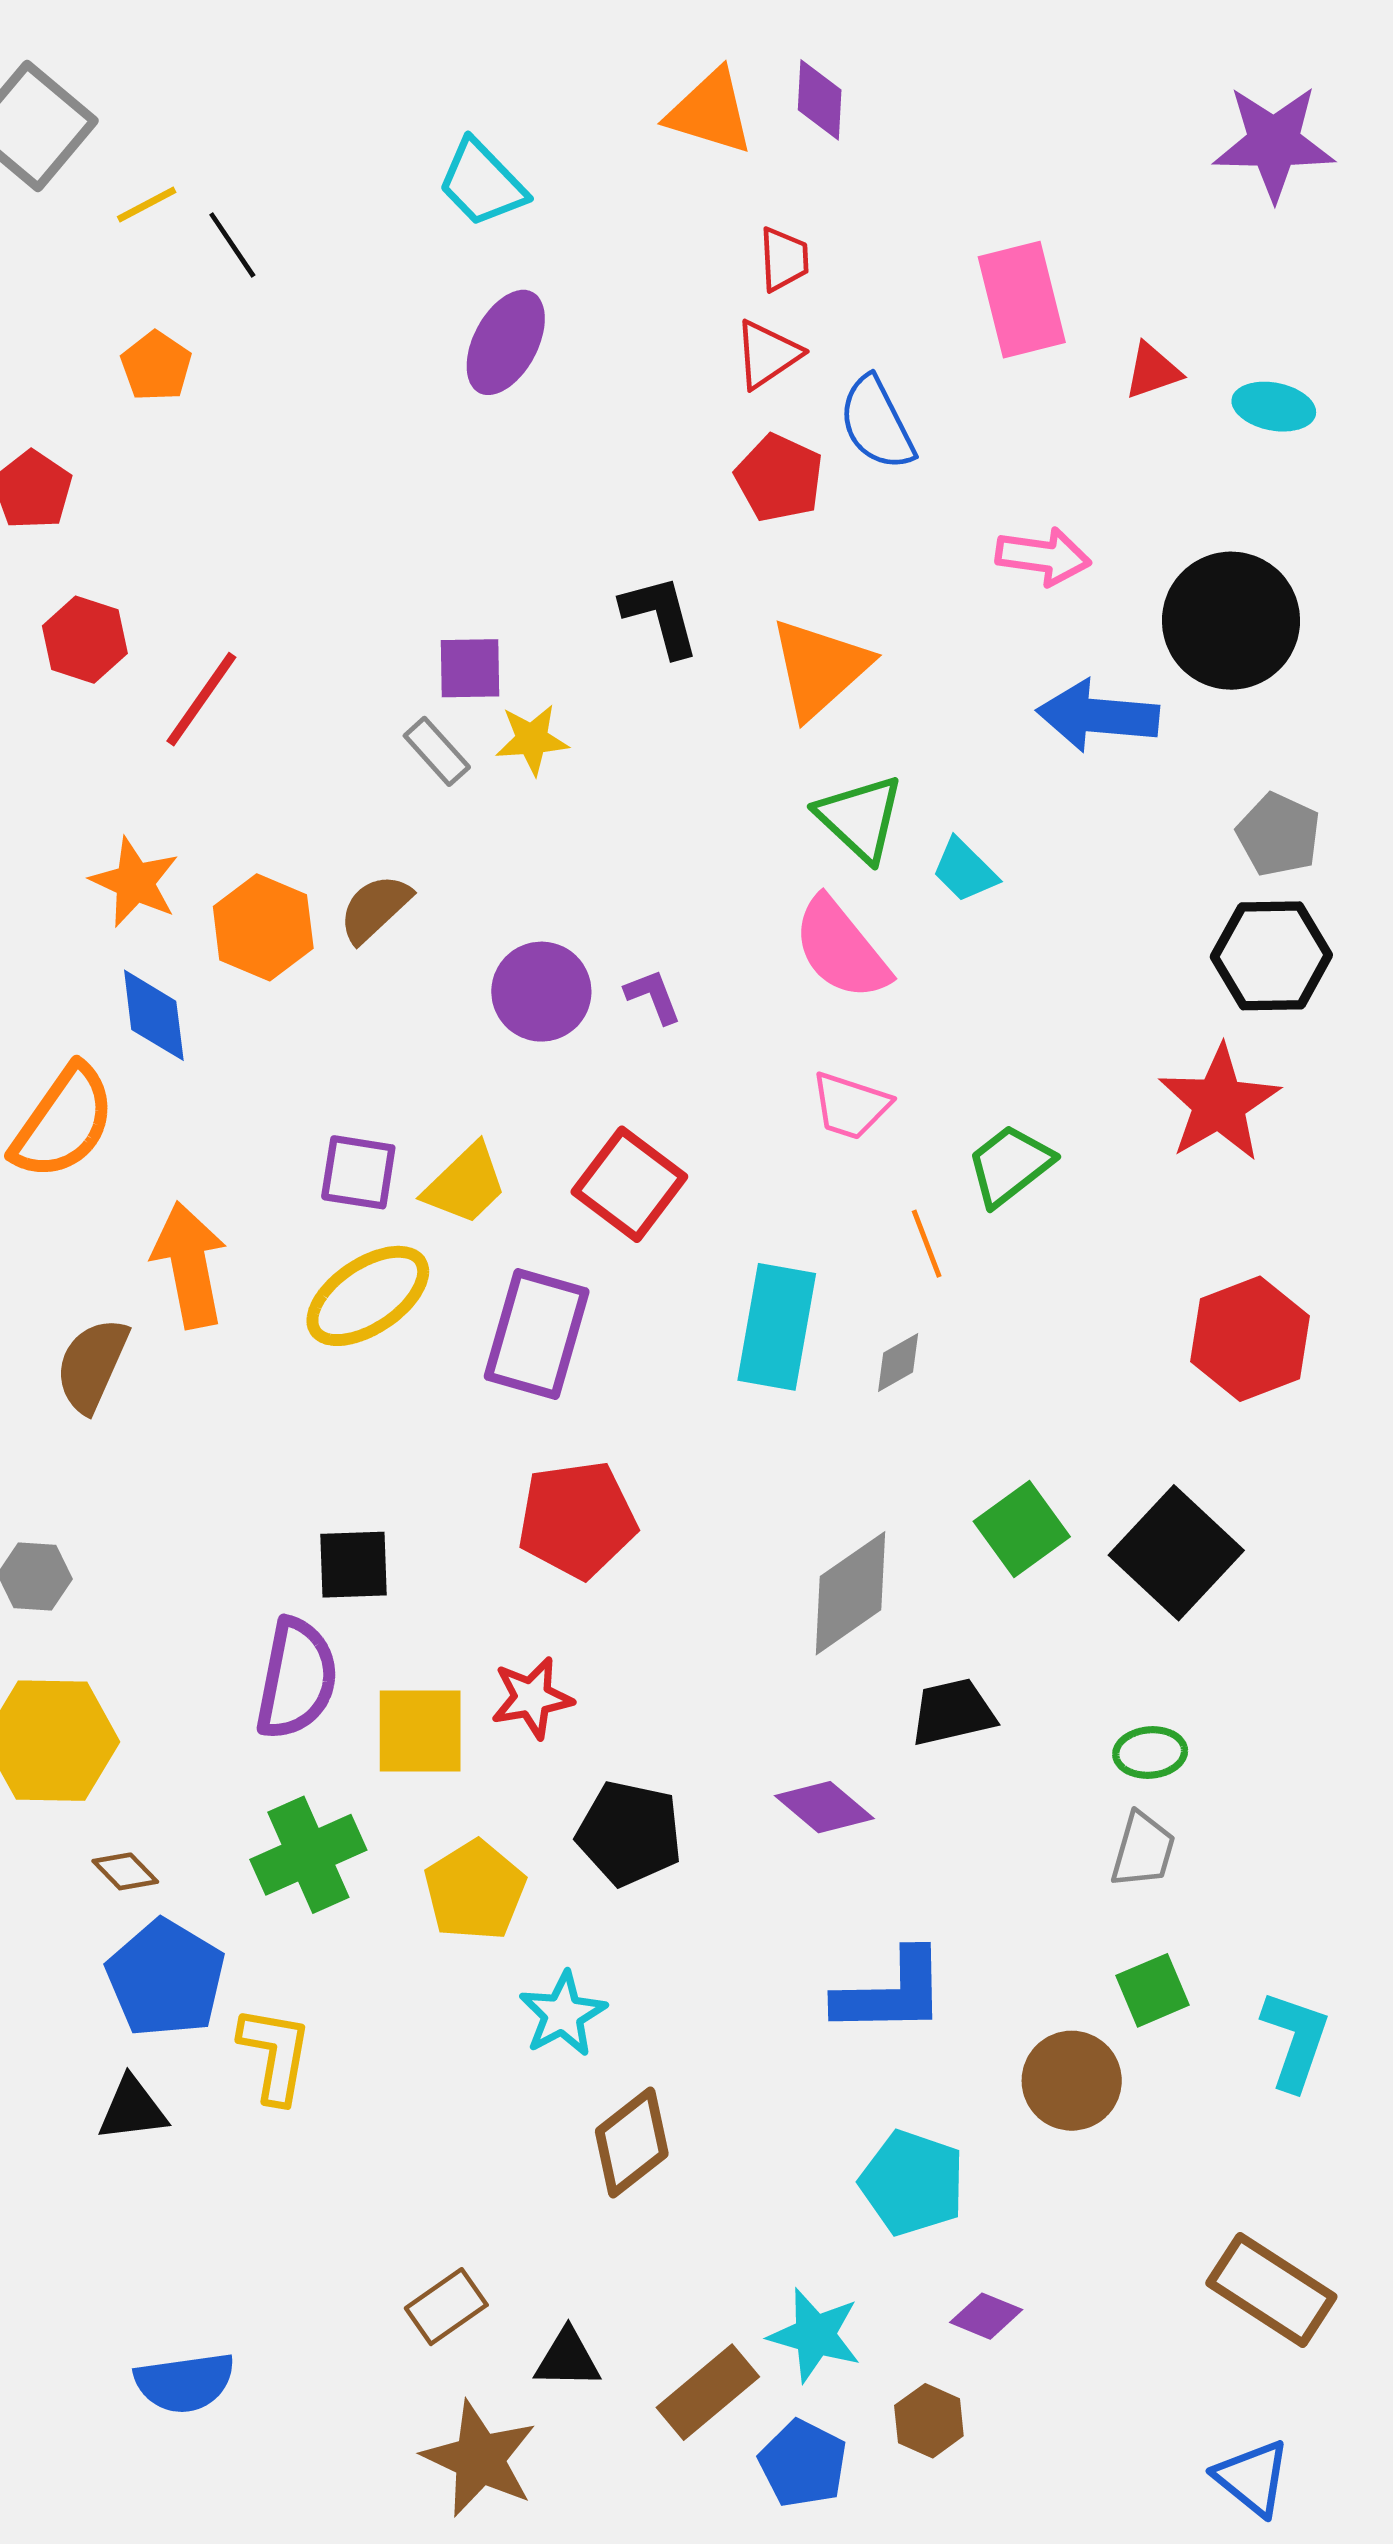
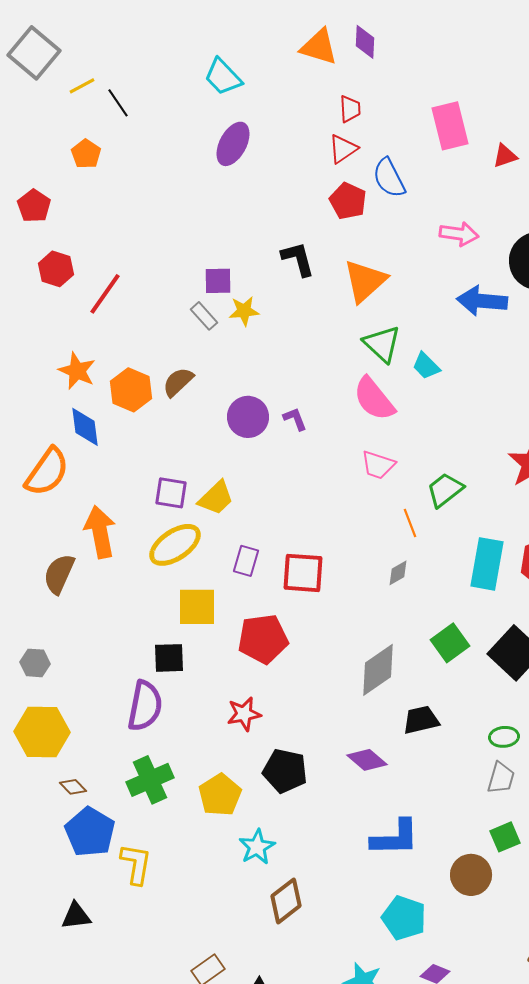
red square: (629, 1184) -> (303, 573), moved, turned -33
cyan rectangle: (777, 1327) -> (487, 564), moved
purple rectangle: (537, 1334) -> (246, 561), size x0.6
yellow square: (420, 1731) -> (197, 607), moved
black triangle: (132, 2109) -> (76, 916), moved

